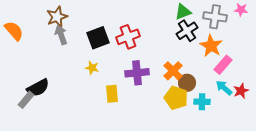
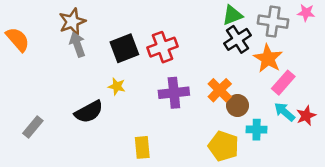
black semicircle: (38, 88) -> (89, 112), moved
yellow rectangle: (112, 94) -> (142, 147), moved
yellow pentagon: (176, 98) -> (223, 146), moved

